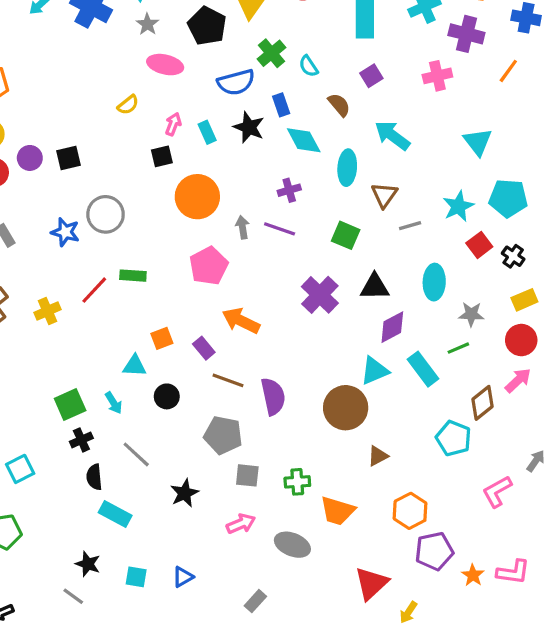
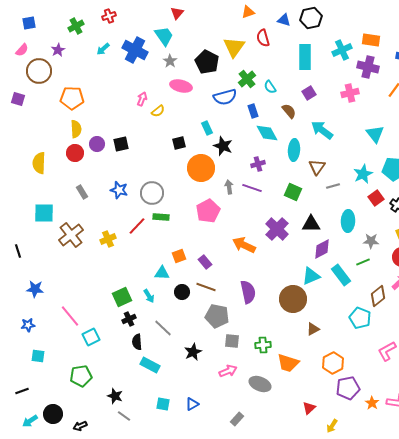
pink arrow: (173, 124) -> (142, 99), moved
black star: (249, 127) -> (223, 146), moved
gray circle: (106, 214) -> (152, 193), moved
orange arrow: (241, 321) -> (244, 245), moved
brown line: (228, 380) -> (206, 287), moved
black star: (88, 564) -> (115, 396), moved
red triangle: (371, 583) -> (309, 408), size x0.6

